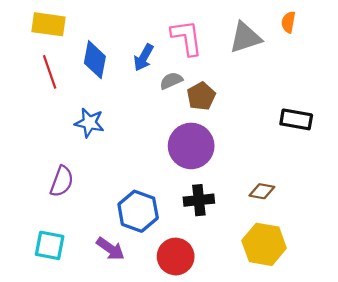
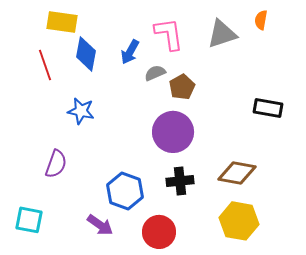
yellow rectangle: (48, 24) -> (62, 22), moved
brown diamond: (262, 191) -> (237, 173), size x1.6
cyan square: (50, 245) -> (29, 220), moved

